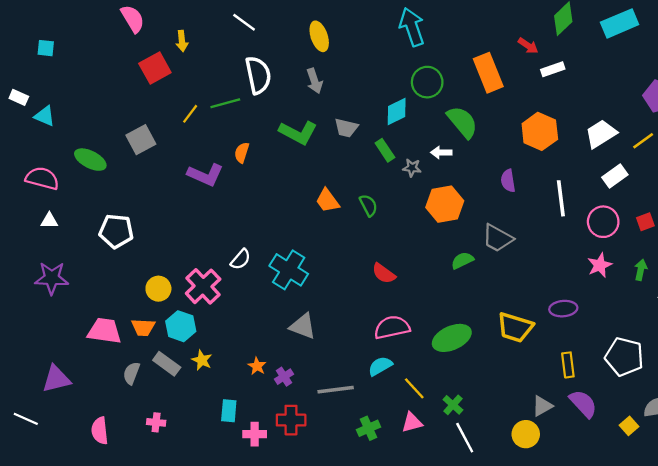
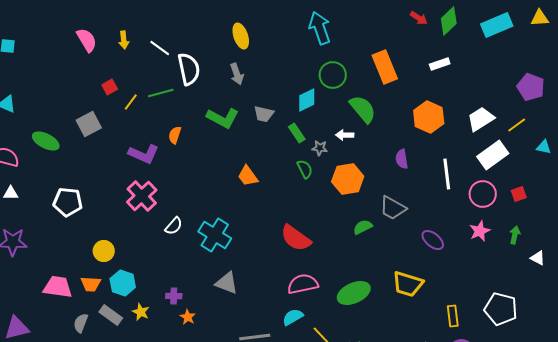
pink semicircle: (133, 19) -> (87, 40), moved
white line: (244, 22) -> (160, 48), moved
red arrow: (528, 46) -> (419, 18), moved
red square: (155, 68) -> (110, 87), moved, size x0.6
white rectangle: (615, 176) -> (493, 155), size x1.4
green semicircle: (368, 205) -> (305, 169), moved
red semicircle: (384, 273) -> (296, 238), size x1.5
pink cross: (203, 286) -> (142, 196), moved
purple ellipse: (563, 309) -> (433, 240), moved, turned 45
purple cross: (284, 377) -> (174, 296), moved, turned 35

